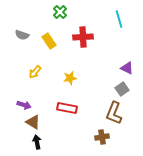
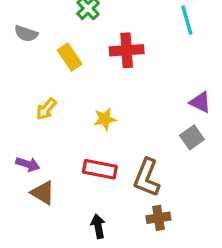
gray semicircle: (22, 35) -> (26, 34), moved
brown L-shape: (114, 113) -> (147, 178), moved
black arrow: (37, 142) -> (98, 226), moved

